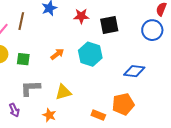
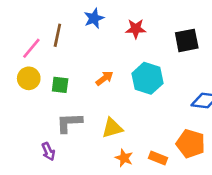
black square: (109, 25) -> (187, 40), moved
orange pentagon: (123, 104) -> (191, 144), turned 30
orange star: (49, 115) -> (124, 158), moved

